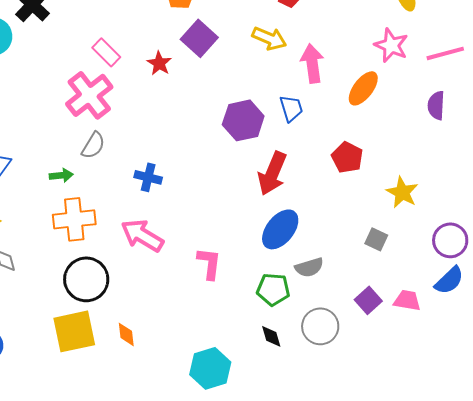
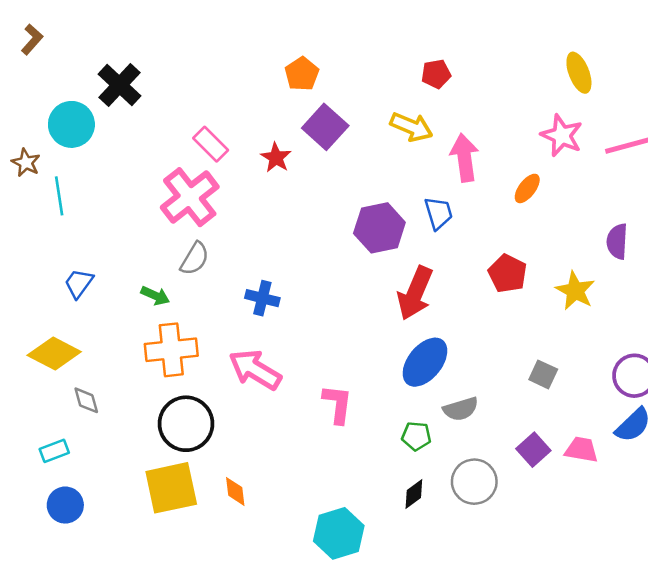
orange ellipse: (363, 88) -> (527, 188), size x0.7
purple semicircle: (436, 105) -> (617, 241), moved
green arrow: (61, 175) -> (155, 296), turned 30
yellow star: (402, 192) -> (575, 291), moved
green pentagon: (273, 289) -> (416, 436), size x0.7
black diamond: (271, 336) -> (414, 494), turned 70

